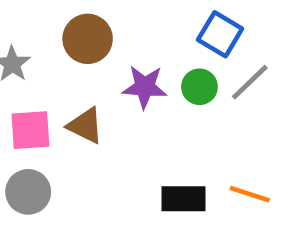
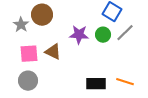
brown circle: (88, 39) -> (42, 15), moved

